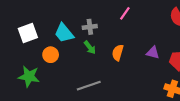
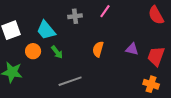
gray cross: (90, 27) -> (75, 16), moved
green arrow: (90, 47) -> (57, 52), moved

